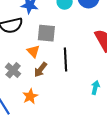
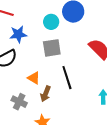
gray square: (46, 33) -> (52, 48), moved

